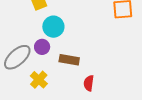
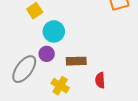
yellow cross: (39, 80) -> (60, 86), moved

